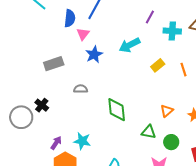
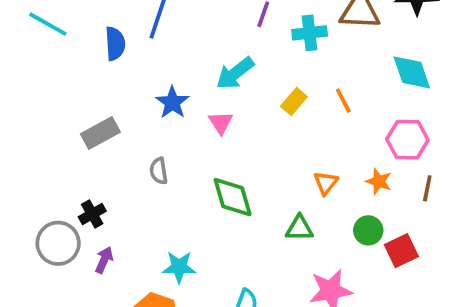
pink triangle: (83, 34) -> (221, 123), moved
gray semicircle: (81, 89) -> (159, 171), turned -88
black cross: (42, 105) -> (92, 214), turned 32
green circle: (171, 142) -> (368, 230), moved
purple arrow: (56, 143) -> (104, 260), moved

